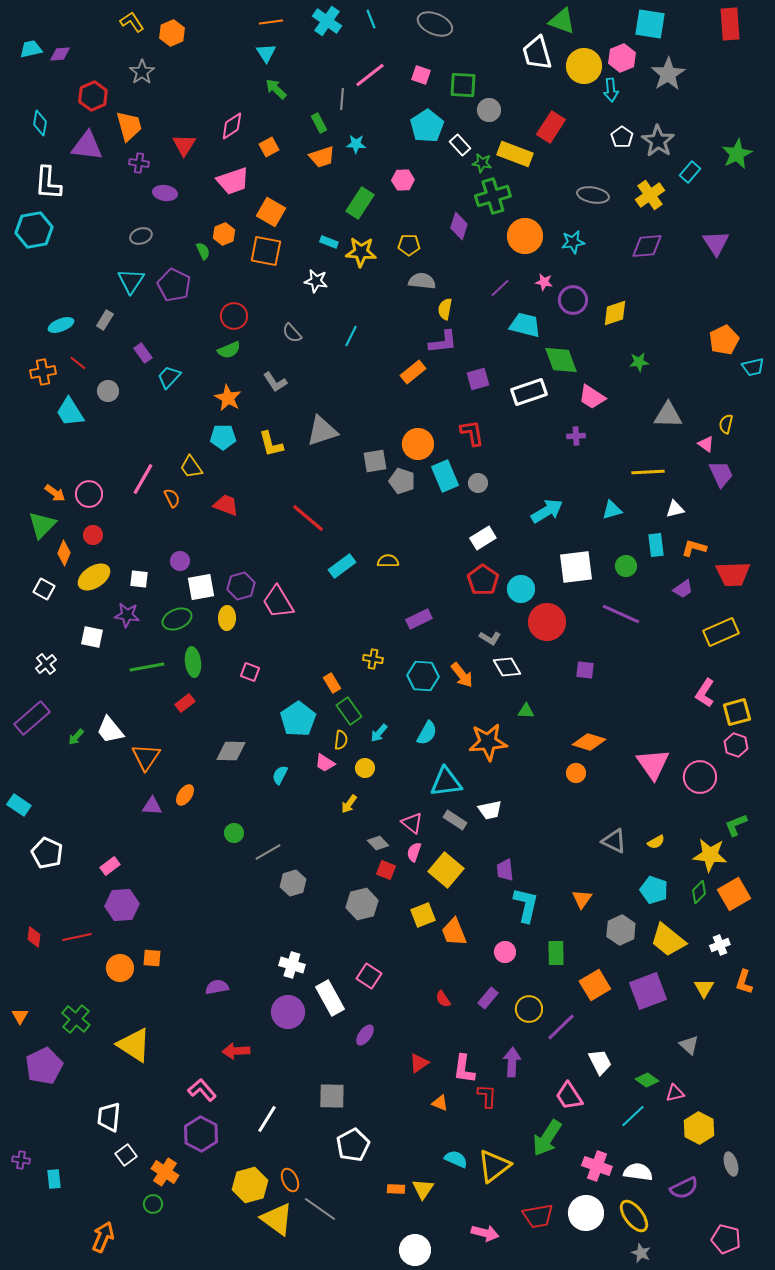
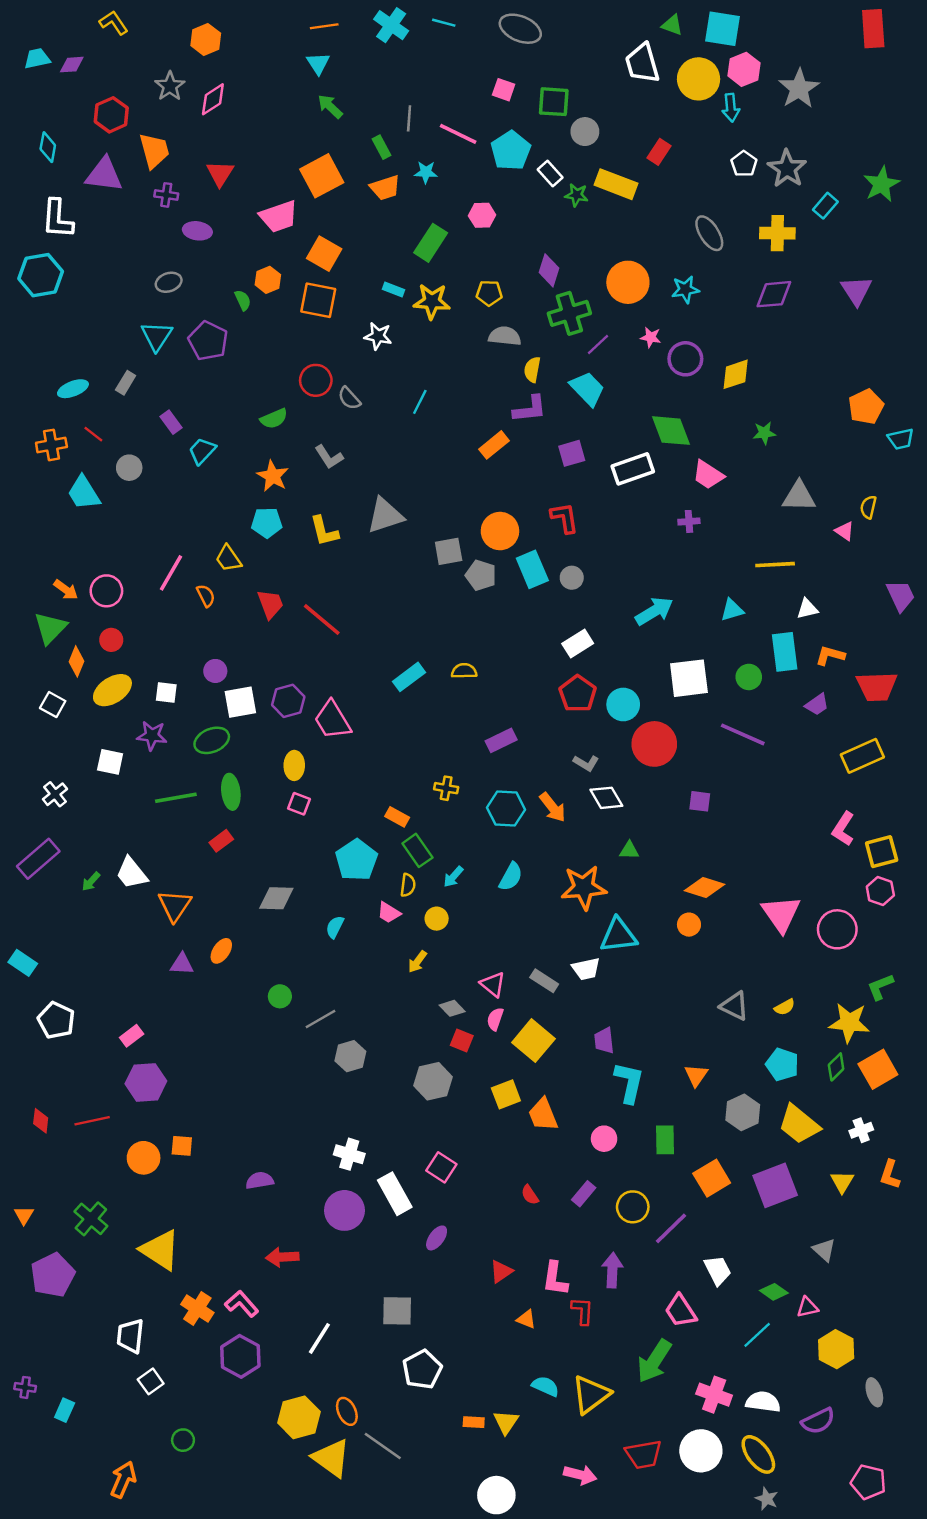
cyan line: (371, 19) -> (444, 23), turned -54
green triangle: (562, 21) -> (672, 25), size x0.7
yellow L-shape: (132, 22) -> (114, 23), moved
cyan square: (650, 24) -> (722, 29), moved
pink line: (370, 75) -> (458, 134), moved, turned 64
pink diamond: (232, 126) -> (213, 99), moved
red rectangle: (551, 127) -> (659, 152), size x0.7
orange square: (269, 147) -> (322, 176), size x1.8
gray ellipse: (593, 195) -> (709, 233), turned 48
yellow cross: (650, 195) -> (777, 233), turned 36
green cross: (493, 196) -> (569, 313), moved
red circle: (234, 316) -> (316, 380), moved
cyan trapezoid: (525, 325) -> (587, 389), moved, turned 32
purple trapezoid: (721, 474) -> (901, 596), moved
red trapezoid: (226, 505) -> (270, 604), turned 48
red line: (308, 518) -> (322, 620), moved
cyan rectangle: (656, 545) -> (785, 652), size x1.4
yellow ellipse: (227, 618) -> (294, 765), moved
orange rectangle: (332, 683) -> (397, 817), turned -30
cyan triangle: (446, 782) -> (618, 935), moved
orange cross: (165, 1172) -> (197, 1309), moved
cyan rectangle: (54, 1179) -> (65, 1410), turned 30

